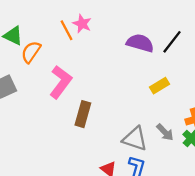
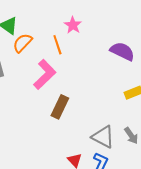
orange line: (67, 30) -> (57, 45), moved

